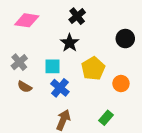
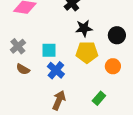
black circle: (125, 39) -> (117, 35), moved
black star: (70, 43) -> (84, 28), moved, turned 30
yellow pentagon: (93, 69) -> (87, 52), turned 30

